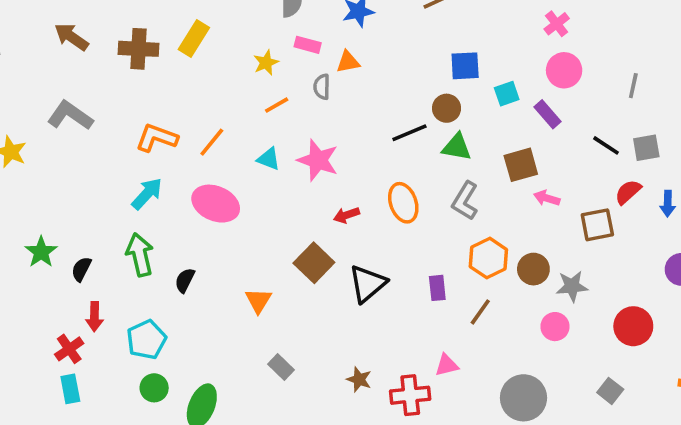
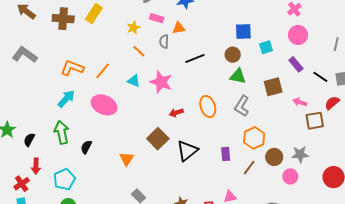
orange line: (277, 105) -> (139, 51), turned 72
purple rectangle: (548, 114) -> (296, 64), moved
black line: (409, 133) -> (195, 59), moved
pink arrow: (547, 198) -> (300, 102), moved
brown circle: (533, 269) -> (274, 157), moved

